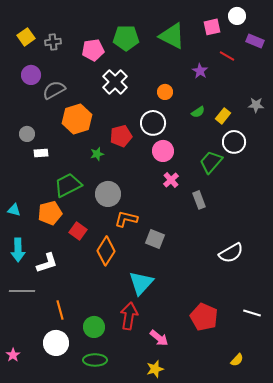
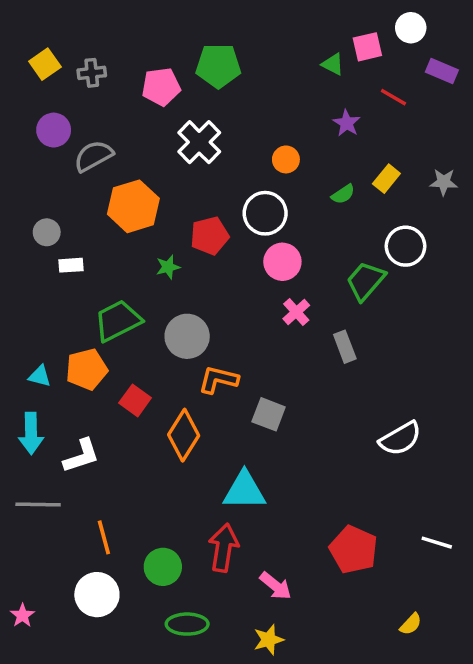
green triangle: (172, 36) -> (333, 64), moved, size x0.5
yellow rectangle: (223, 116) -> (386, 179), moved
cyan triangle: (14, 210) -> (40, 376), moved
cyan triangle: (141, 283) -> (244, 491), turned 48
green ellipse: (95, 360) -> (187, 624), moved

